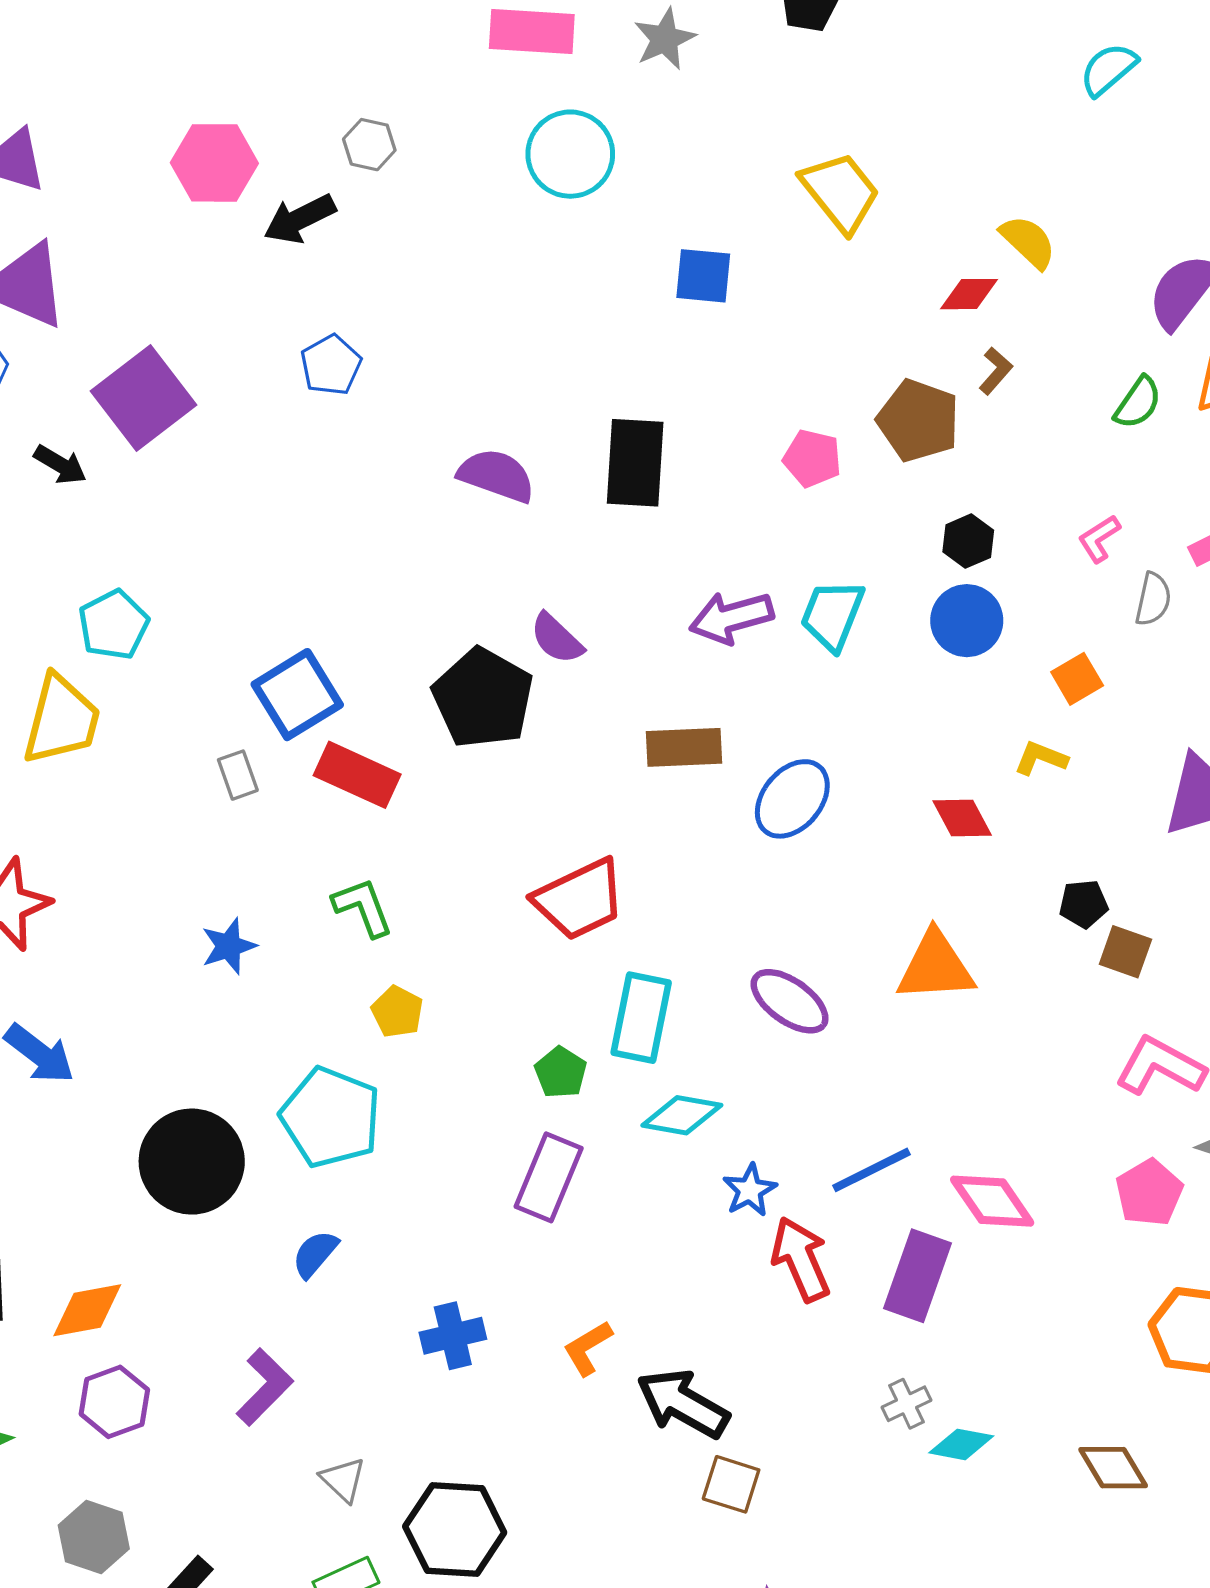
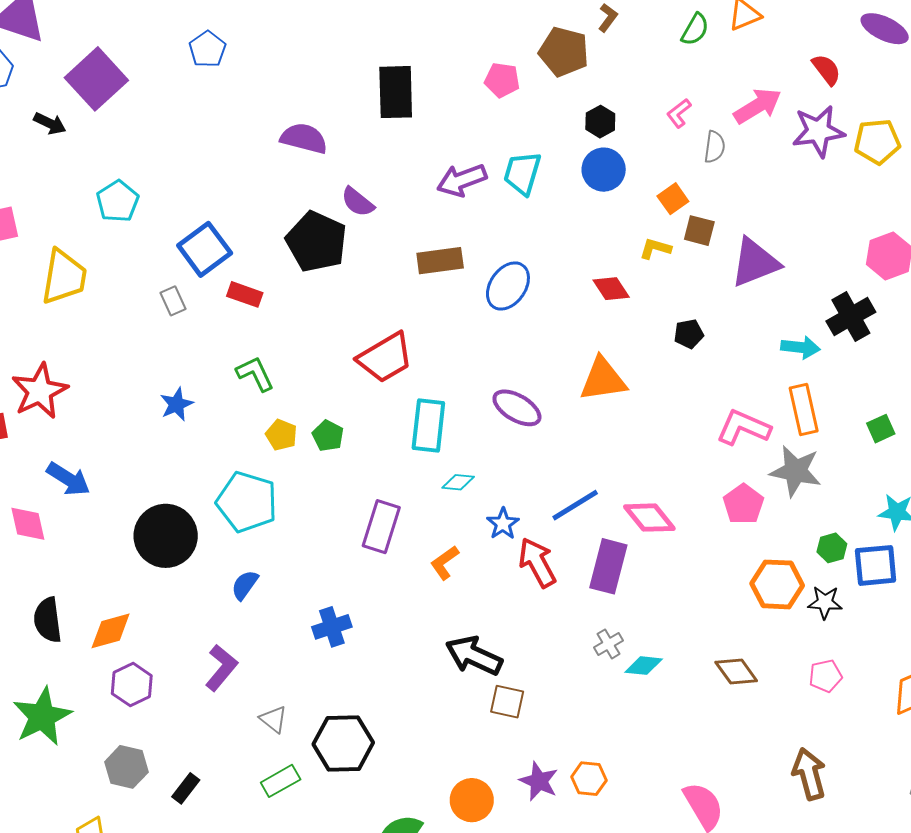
purple semicircle: (496, 475) -> (304, 138), moved
cyan pentagon: (114, 625) -> (118, 201), moved
red rectangle: (357, 775) -> (245, 294), size x0.7
brown square: (1125, 952) -> (699, 231), moved
green pentagon: (561, 1073) -> (328, 436), moved
cyan diamond: (682, 1115) -> (458, 482), size x0.7
orange L-shape: (588, 1348) -> (445, 563), moved

